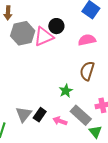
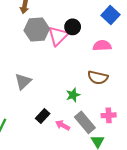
pink triangle: (44, 37) -> (58, 36), turned -30
brown semicircle: (87, 71) -> (98, 78), turned -102
gray triangle: (24, 114) -> (23, 82), moved

